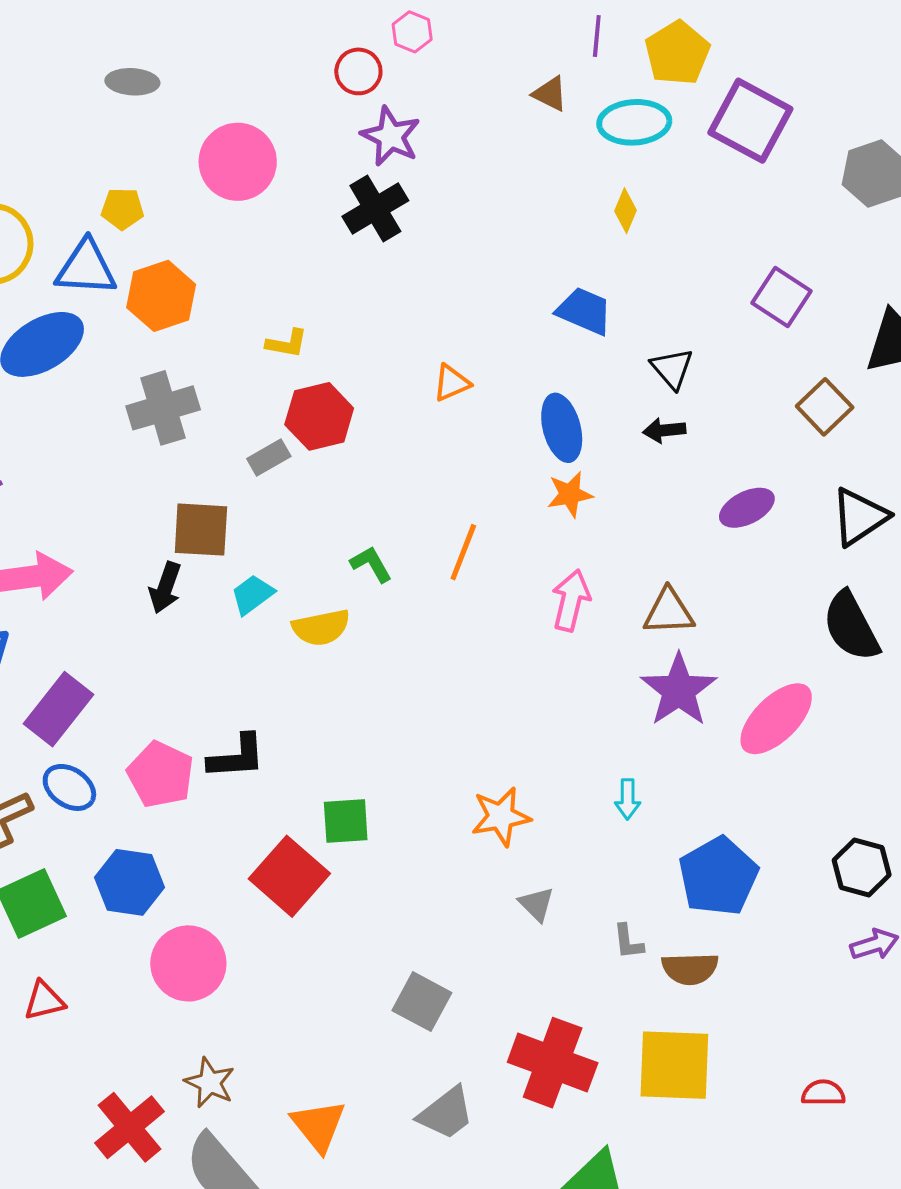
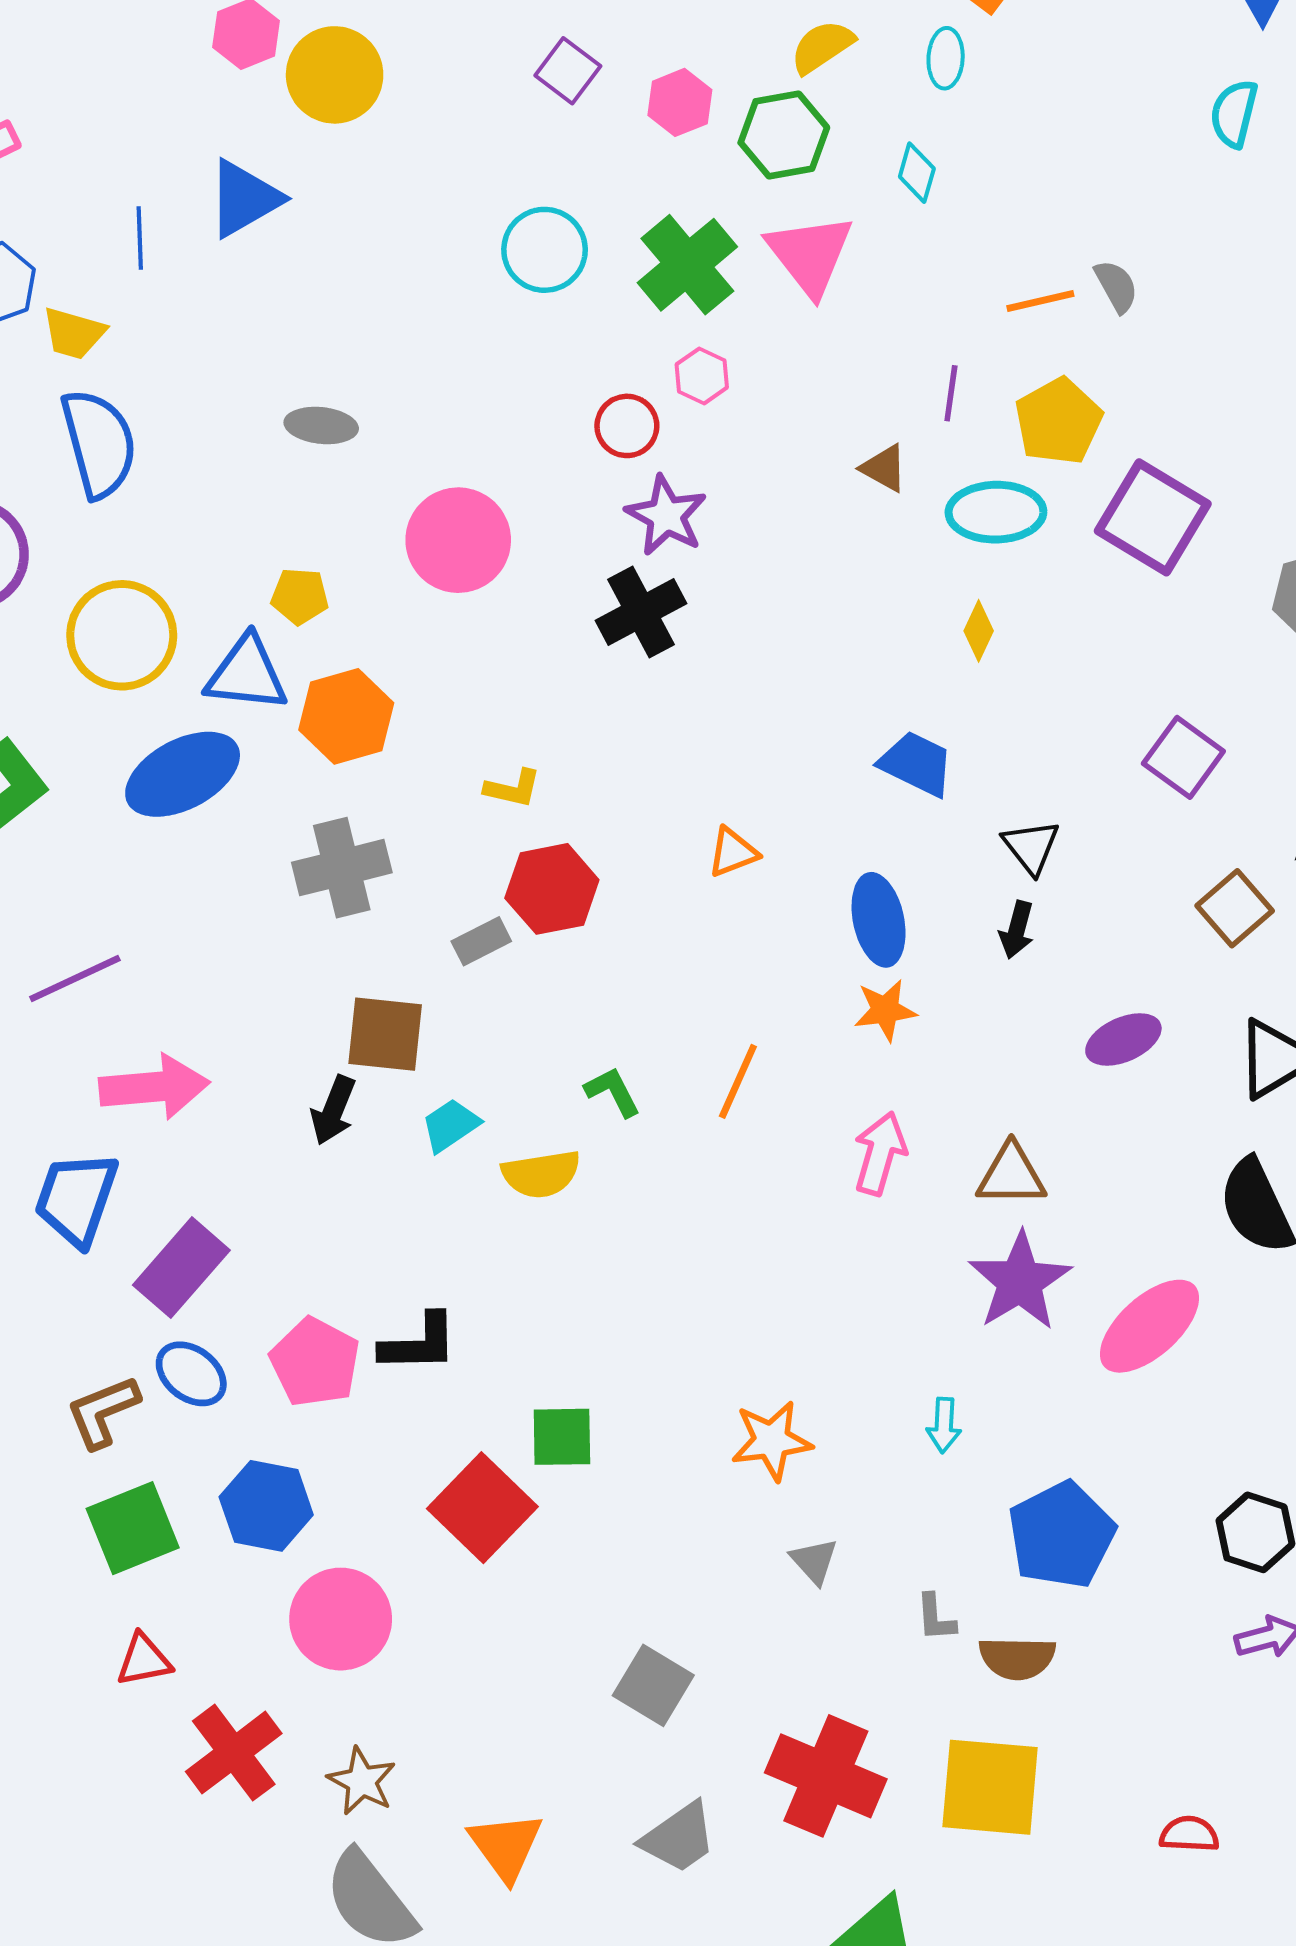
black arrow: (664, 430) -> (1017, 930), turned -72
red cross: (129, 1127) -> (234, 1753), moved

